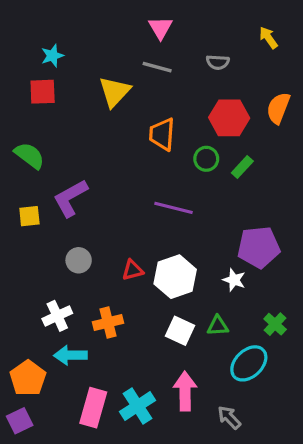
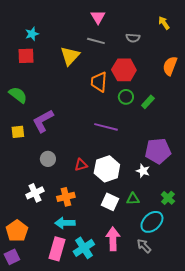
red hexagon: (229, 118) -> (124, 70), moved
cyan arrow: (70, 355) -> (65, 223), moved
gray arrow: (229, 417) -> (144, 246), moved

